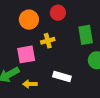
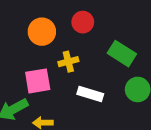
green rectangle: (86, 35) -> (122, 54), turned -48
white rectangle: (62, 77) -> (90, 94), moved

